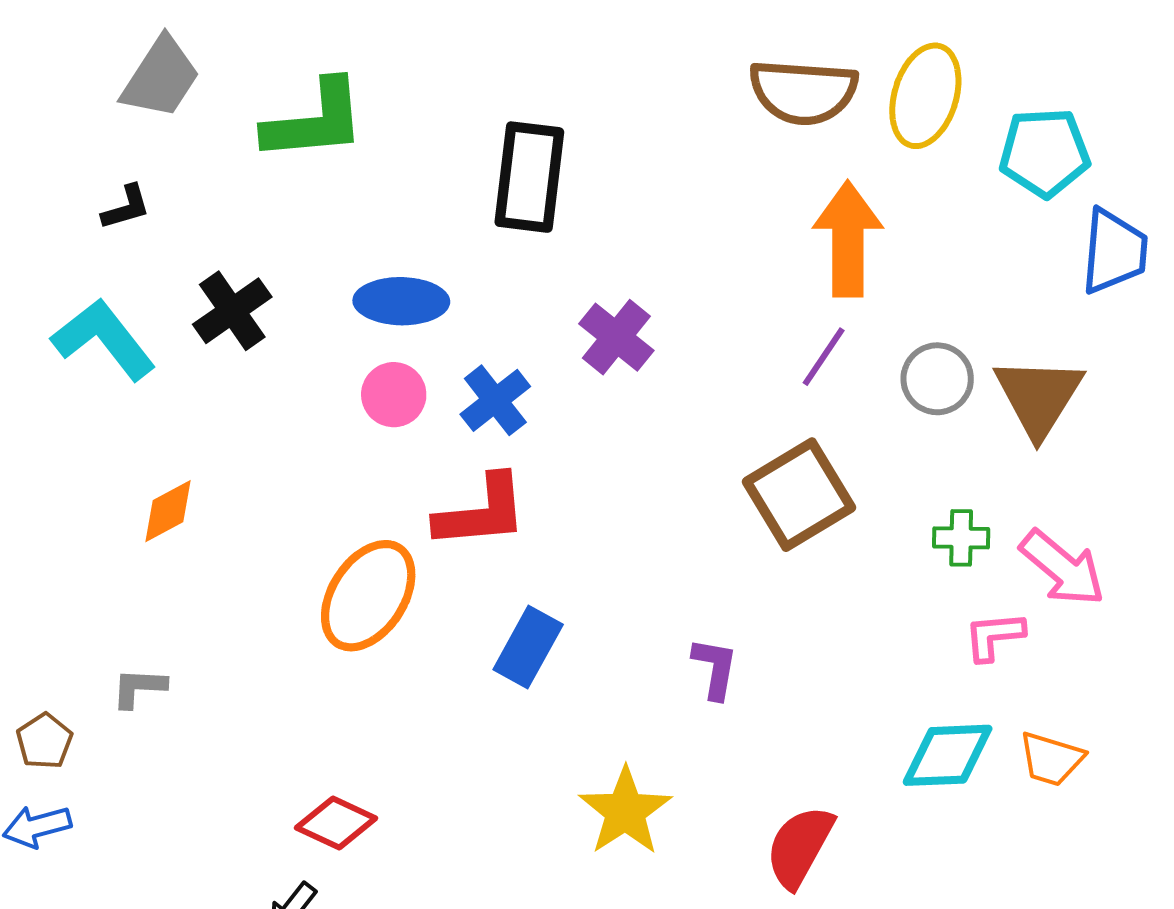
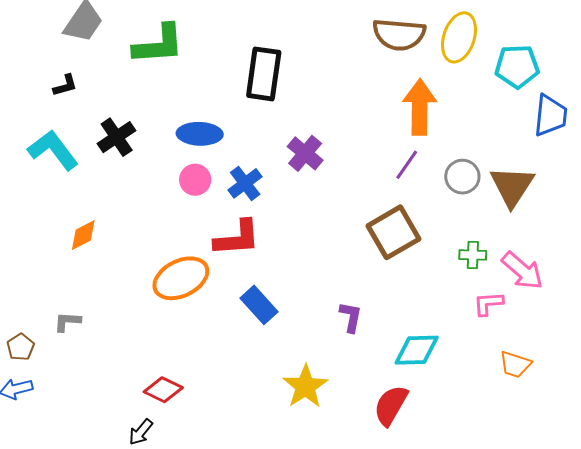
orange ellipse: (368, 596) -> (181, 278), turned 30
blue rectangle: (528, 647) -> (259, 305), turned -72
cyan diamond: (948, 755) -> (417, 350), moved

